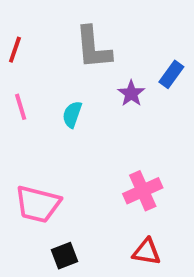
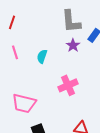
gray L-shape: (93, 48) -> (71, 21), moved
pink cross: (143, 191) -> (68, 85), moved

